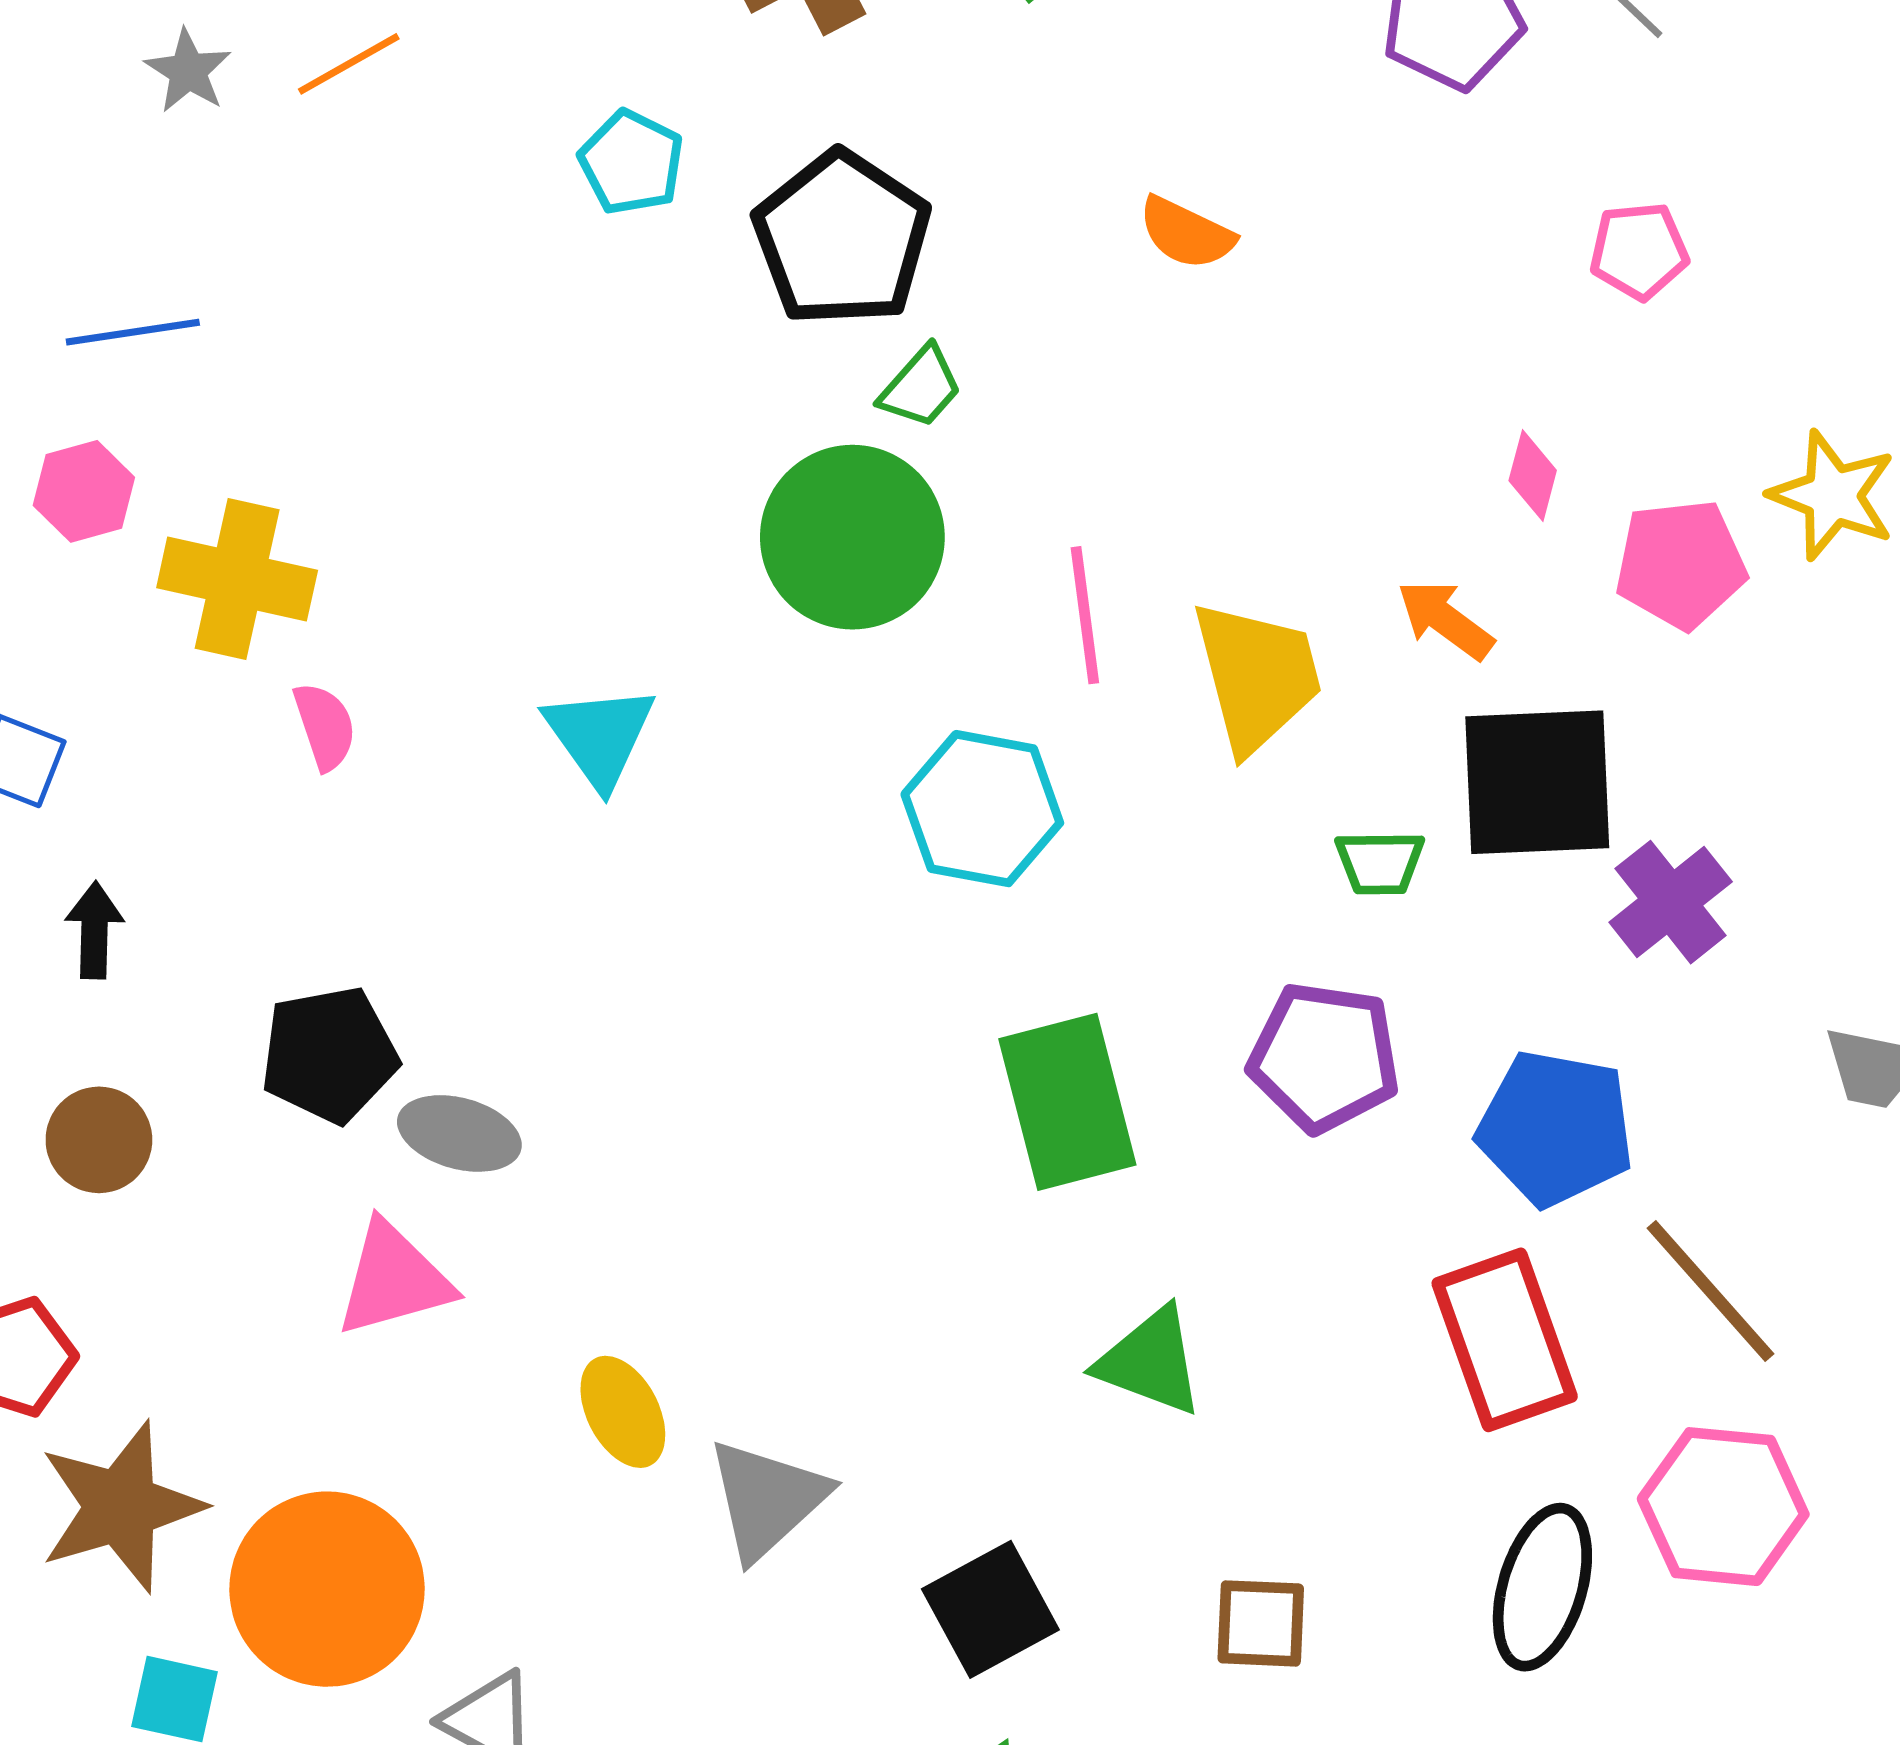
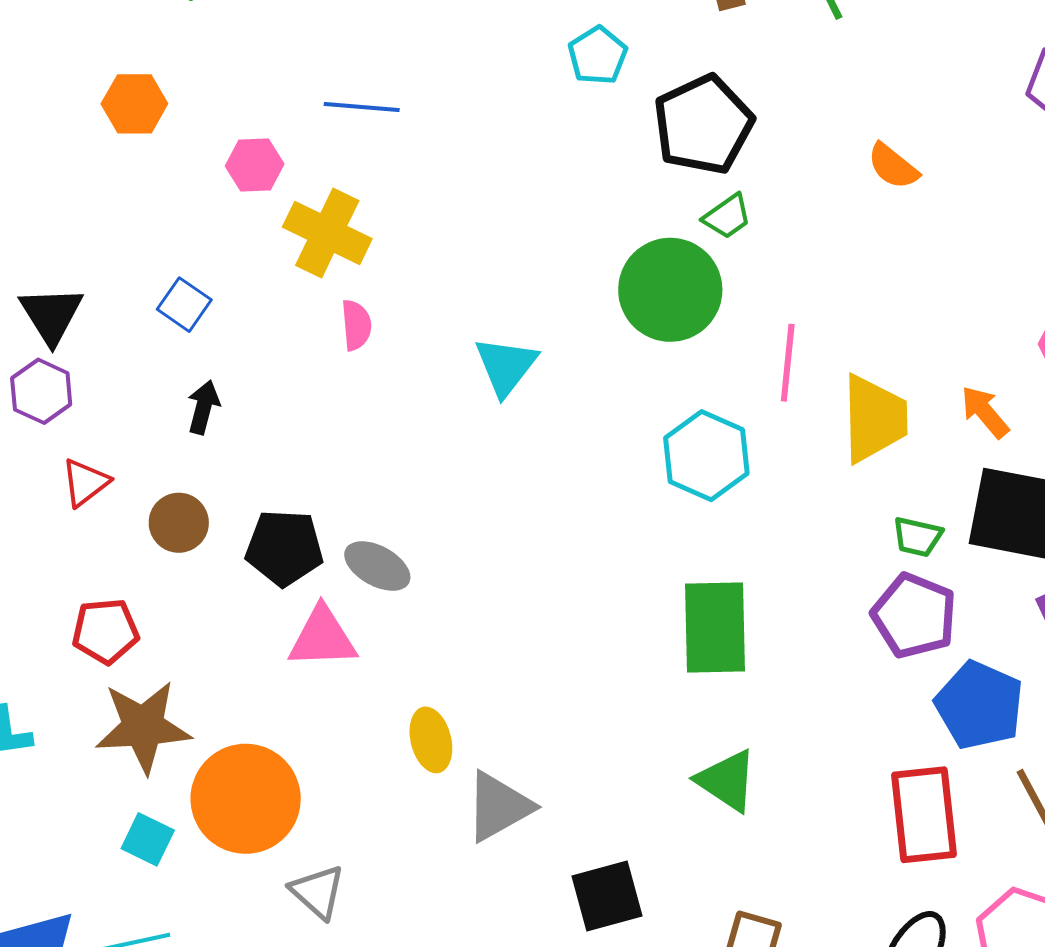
blue line: (133, 332) -> (362, 107), moved
black pentagon: (329, 1055) -> (284, 548), moved
purple pentagon: (1324, 1057) -> (914, 616), moved

